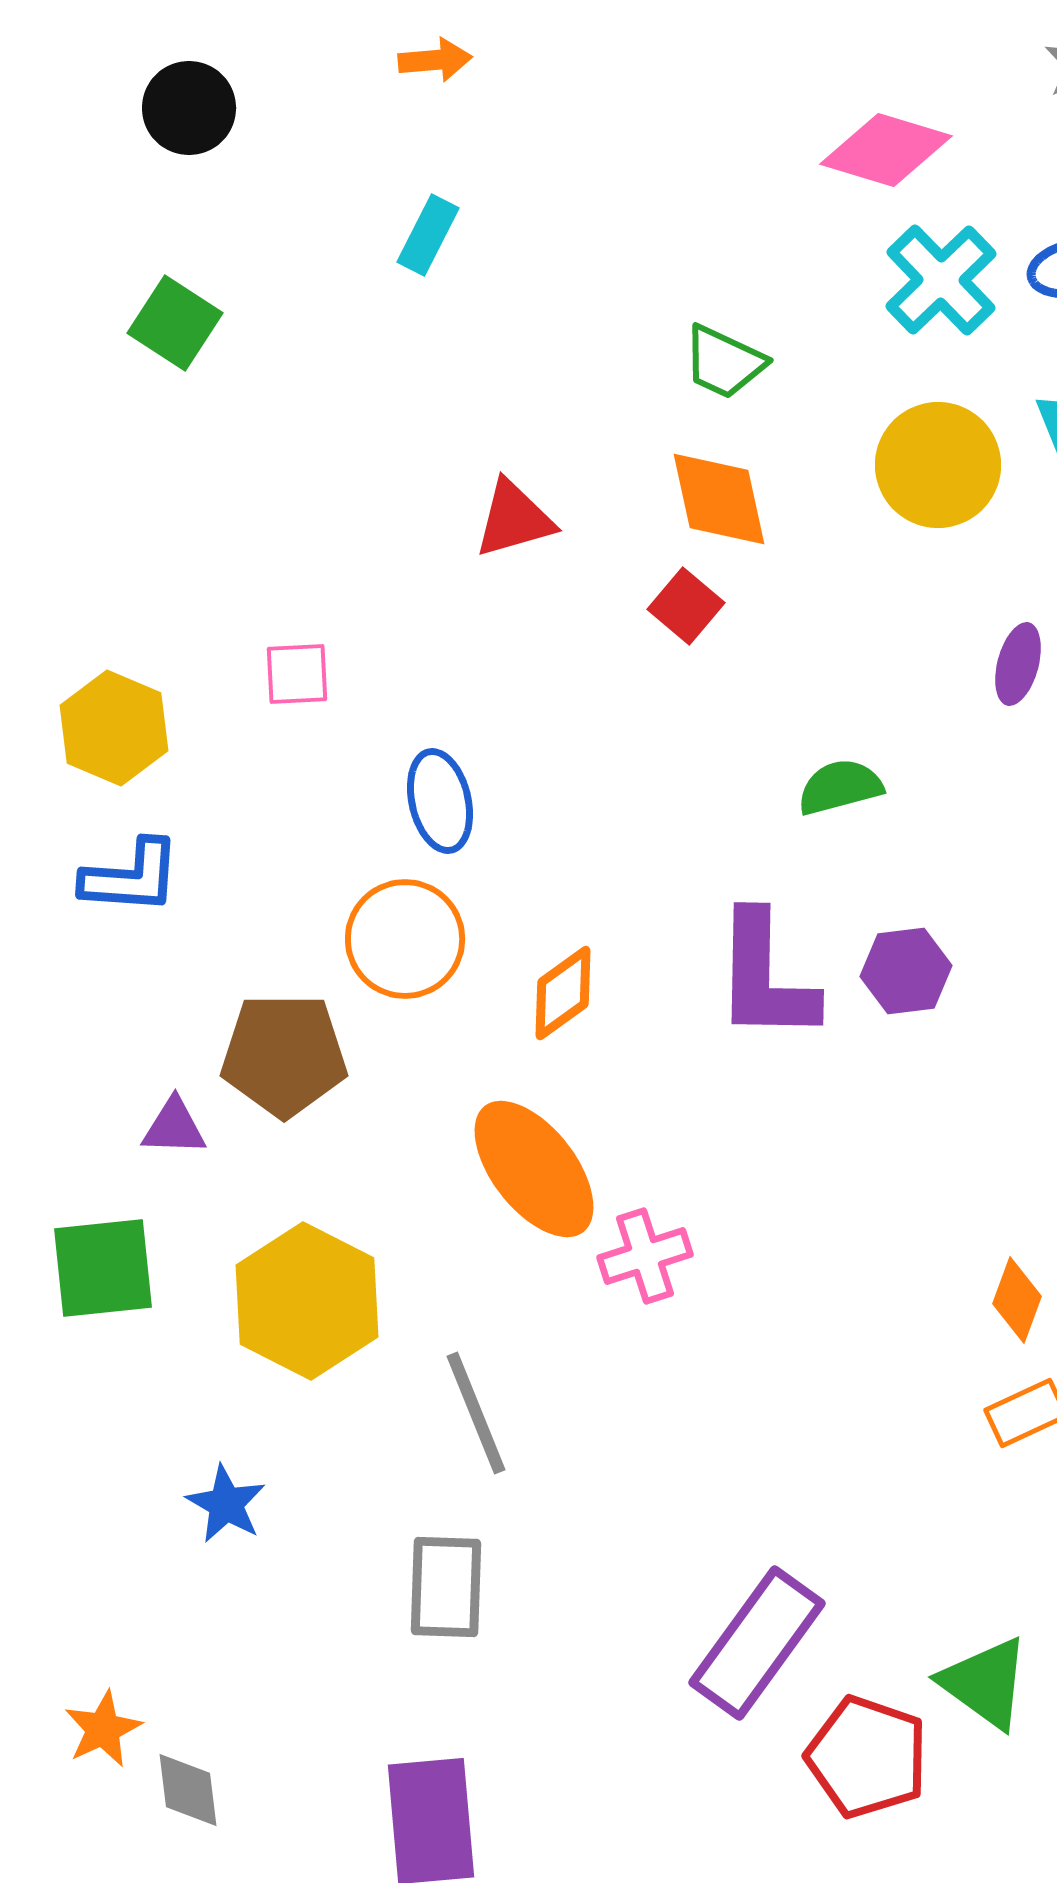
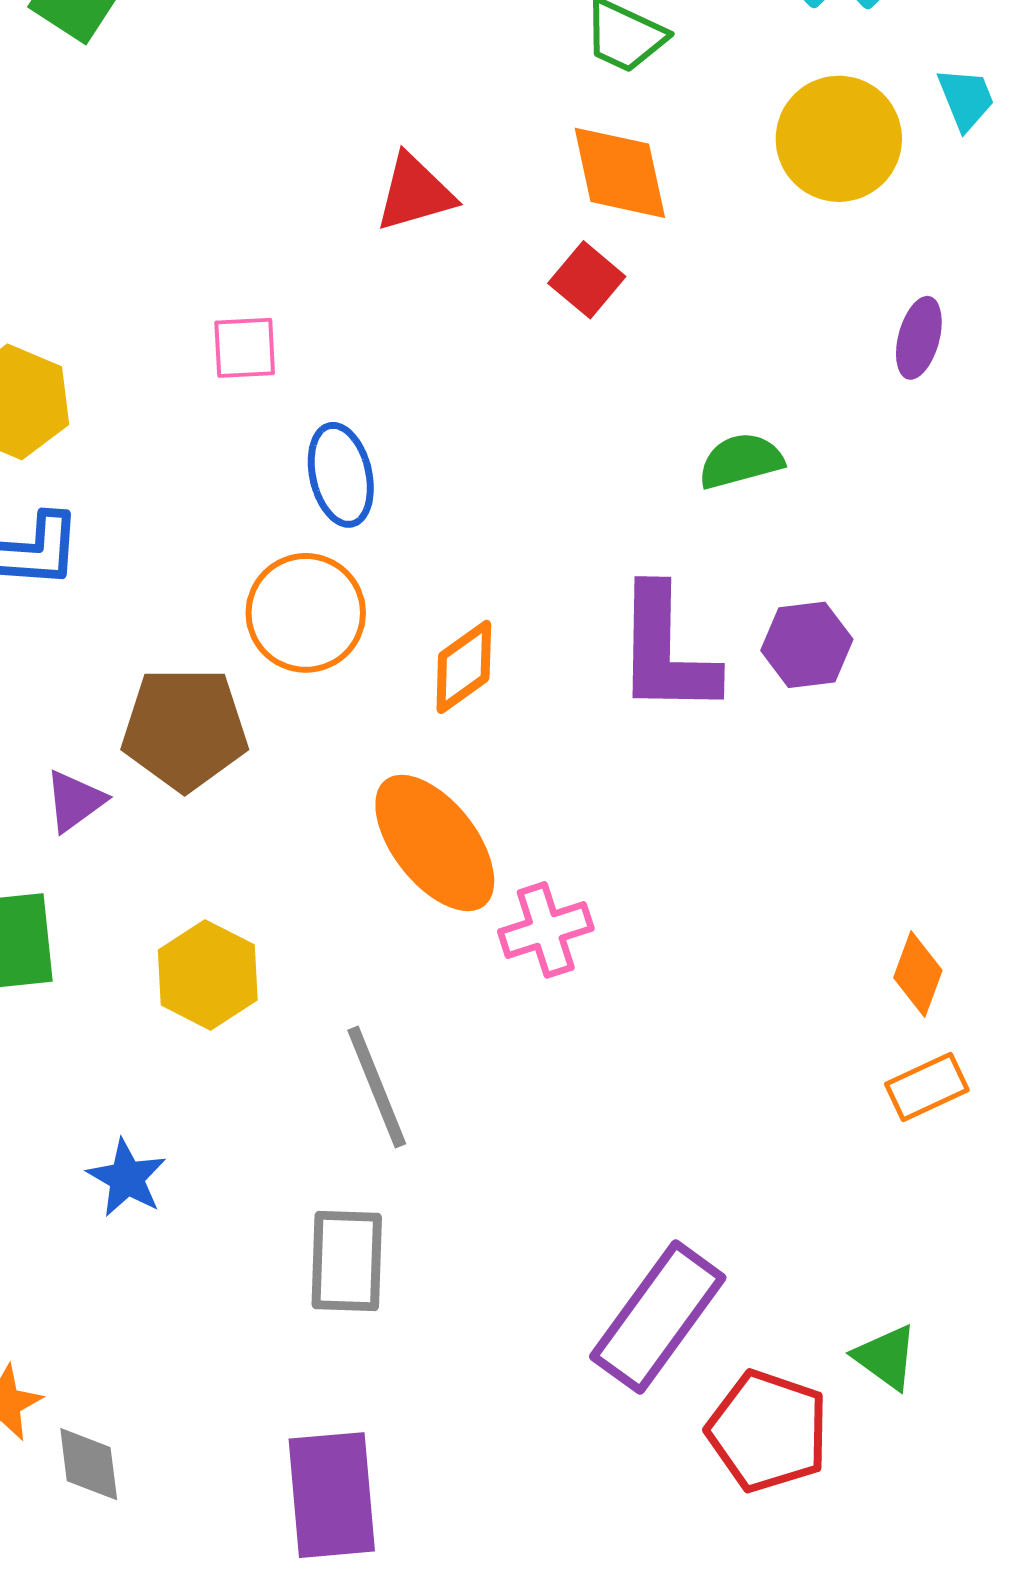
pink square: (297, 674) -> (245, 348), moved
purple triangle: (174, 1127) -> (75, 801), turned -38
yellow hexagon: (307, 1301) -> (208, 975), size x0.7
green triangle: (985, 1683) -> (886, 1357), size x0.7

